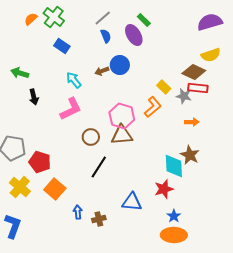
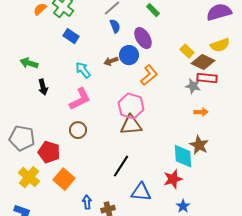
purple ellipse: (134, 35) -> (143, 38), moved
yellow rectangle: (164, 87) -> (187, 51), moved
orange L-shape: (153, 107) -> (149, 75), moved
brown circle: (91, 137) -> (78, 130), moved
black line: (99, 167) -> (121, 166), moved

